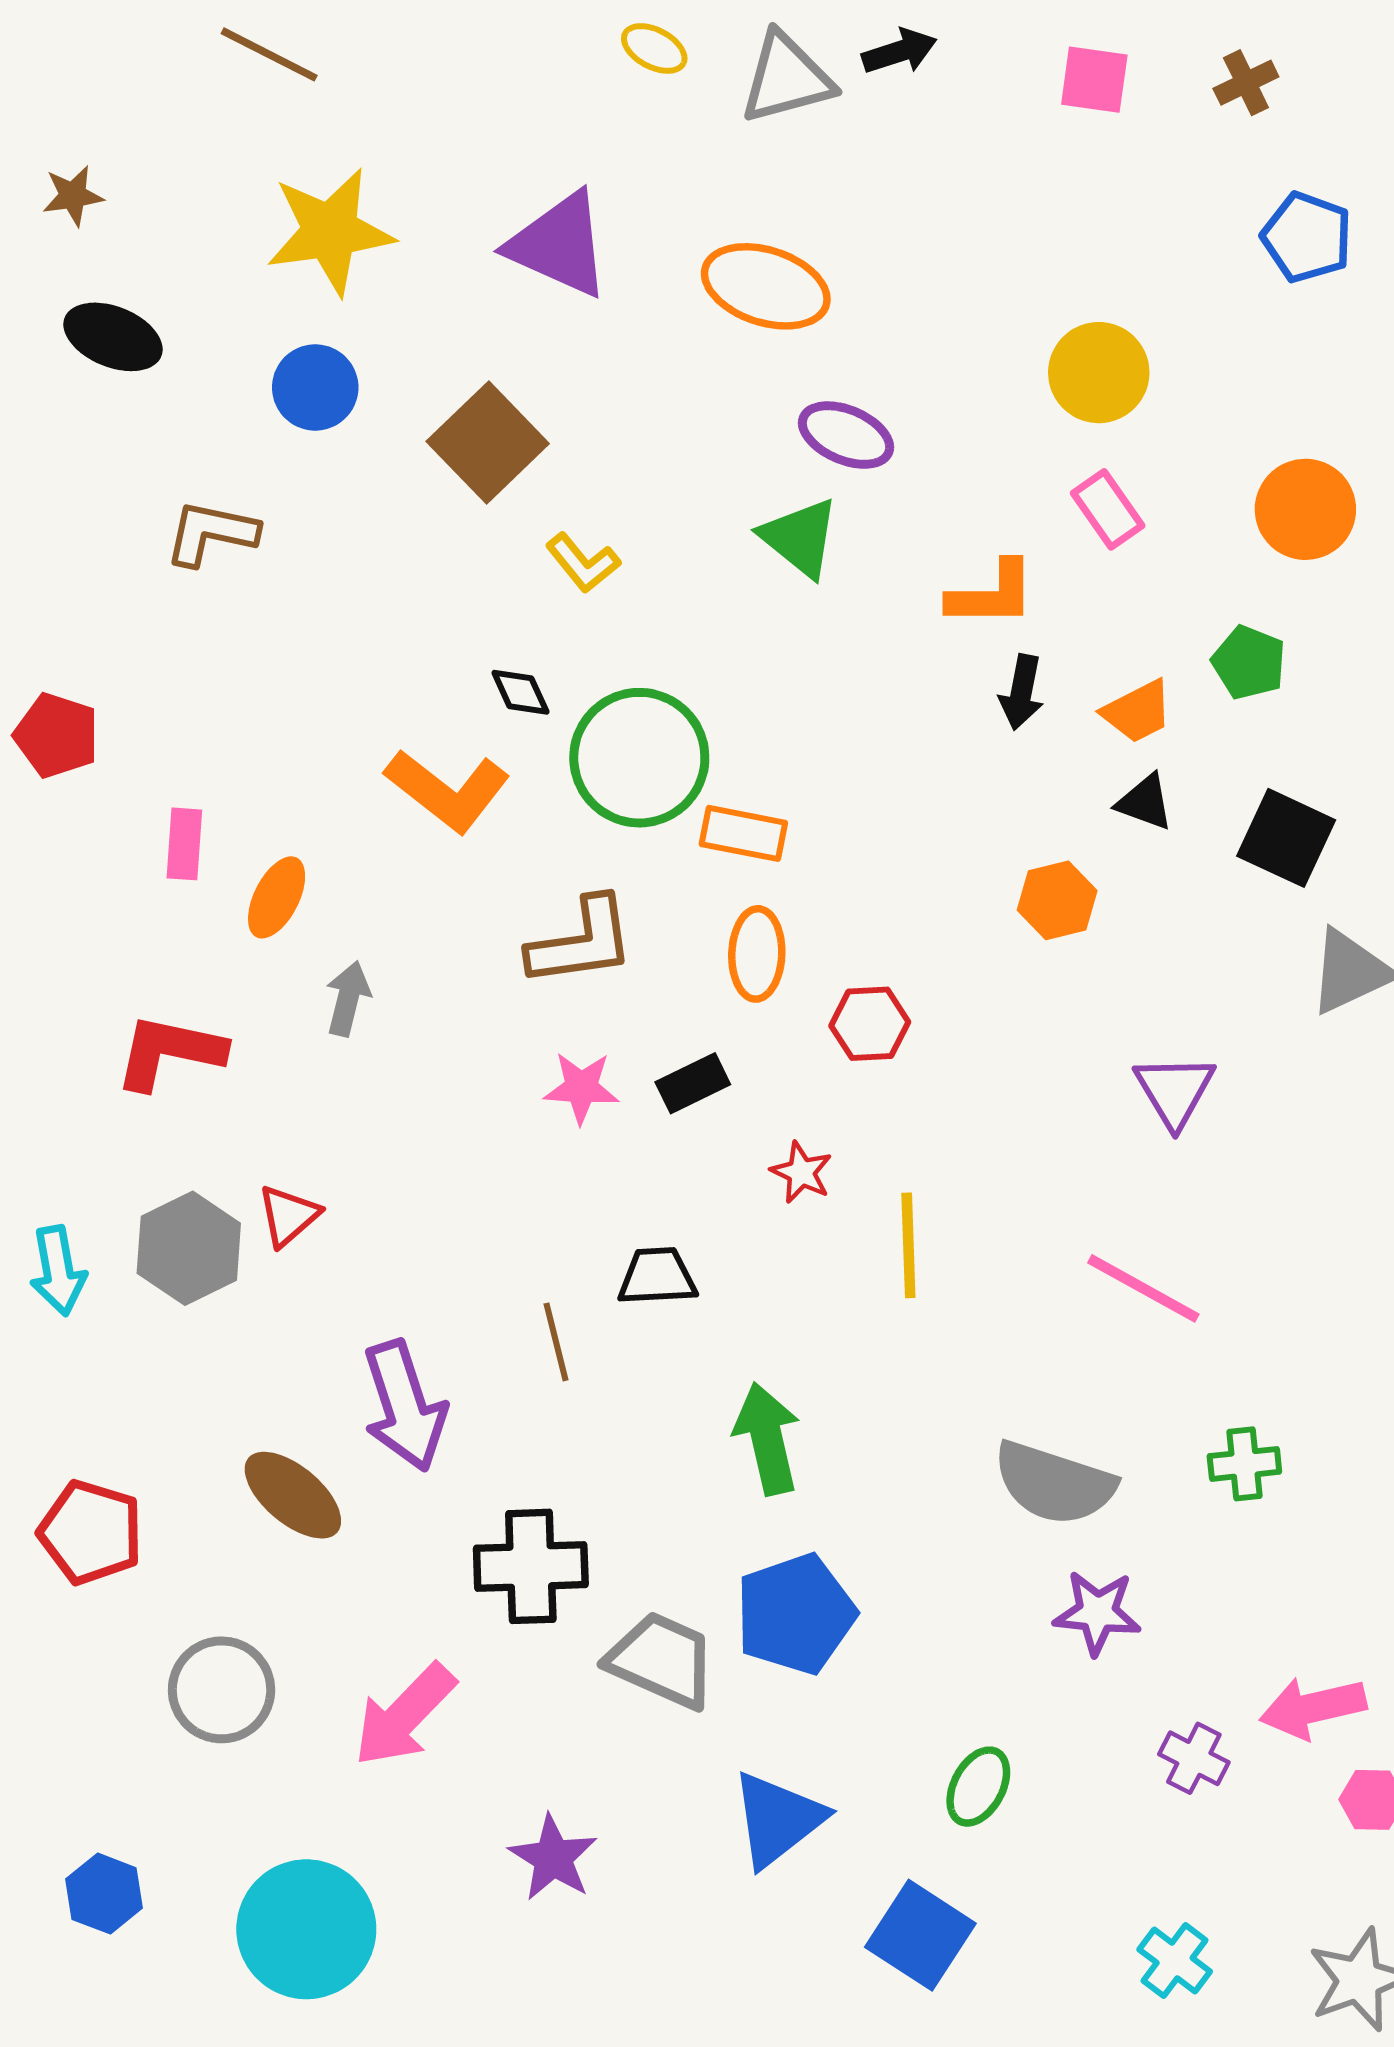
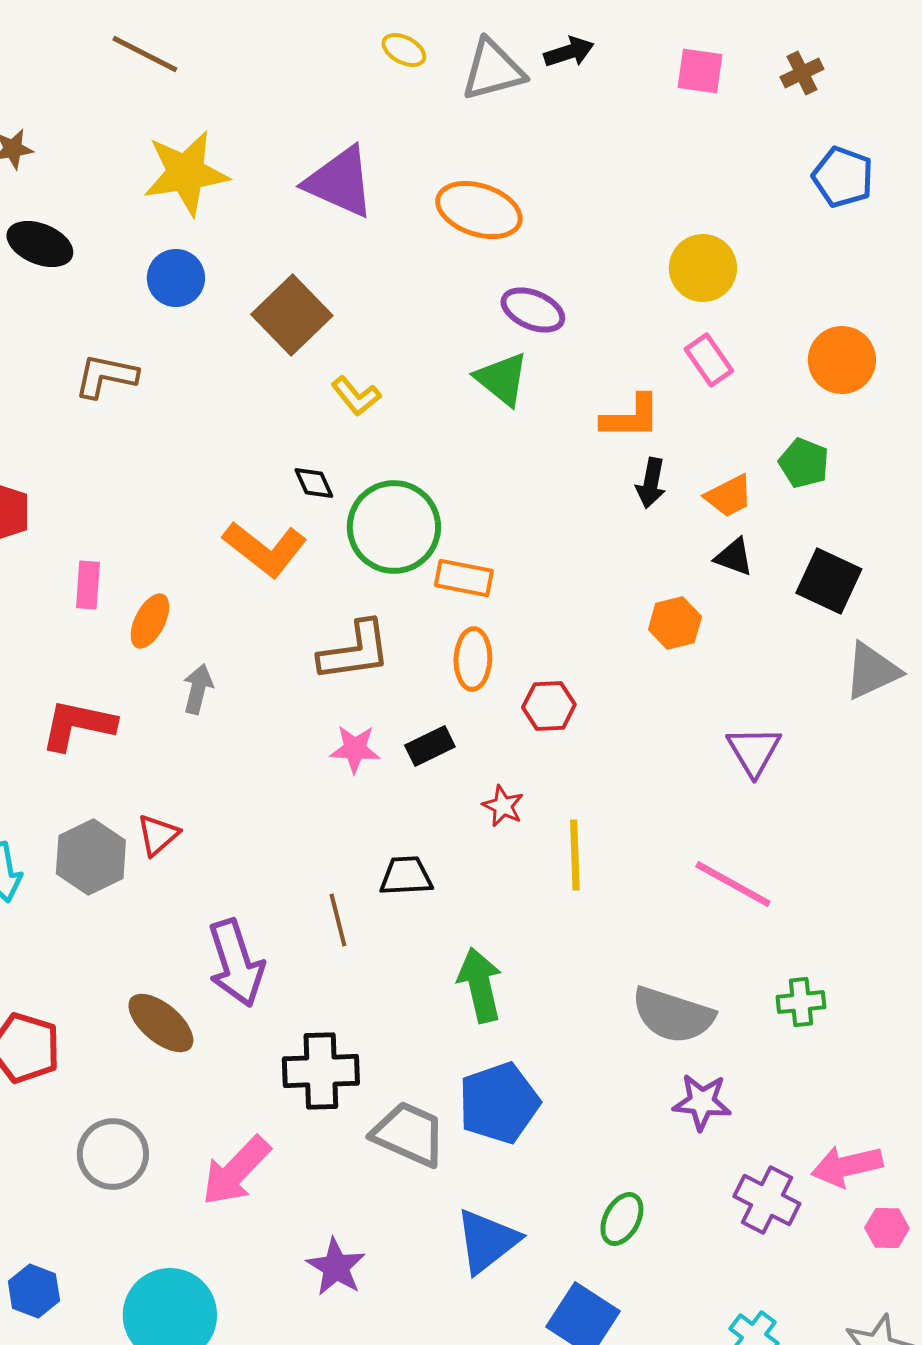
purple cross: (1194, 1758) -> (767, 1200), size x1.4

